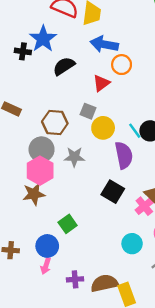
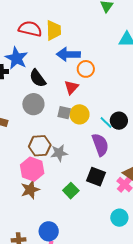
black semicircle: (64, 66) -> (38, 78), turned -84
brown hexagon: (55, 123) -> (40, 146), moved
yellow circle: (103, 128) -> (80, 114), moved
gray circle: (42, 149) -> (33, 104), moved
green square: (68, 224) -> (71, 191), moved

